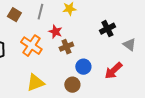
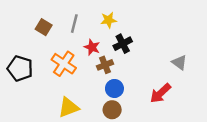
black cross: (107, 29) -> (123, 44), moved
blue circle: (83, 67) -> (114, 88), moved

